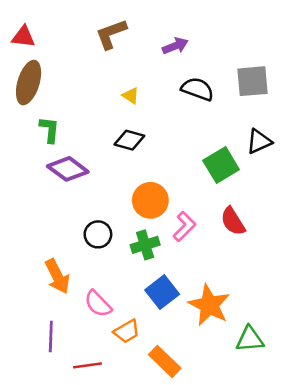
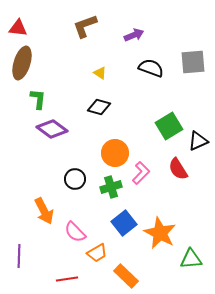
black triangle: (259, 141) -> (198, 141), moved
purple line: (51, 337) -> (19, 256), moved

